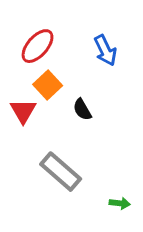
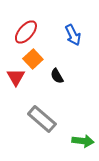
green arrow: (120, 203) -> (83, 141), size x1.5

